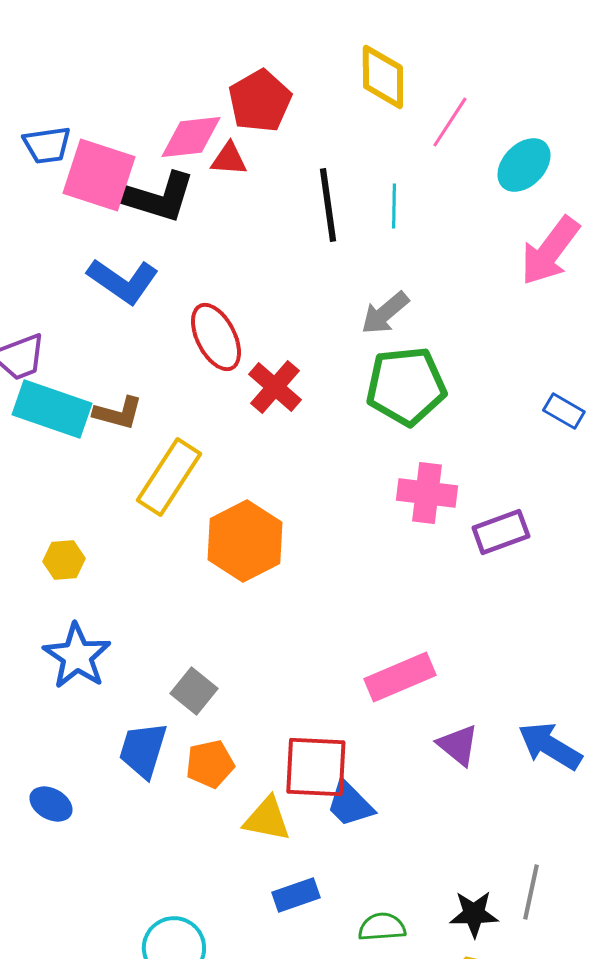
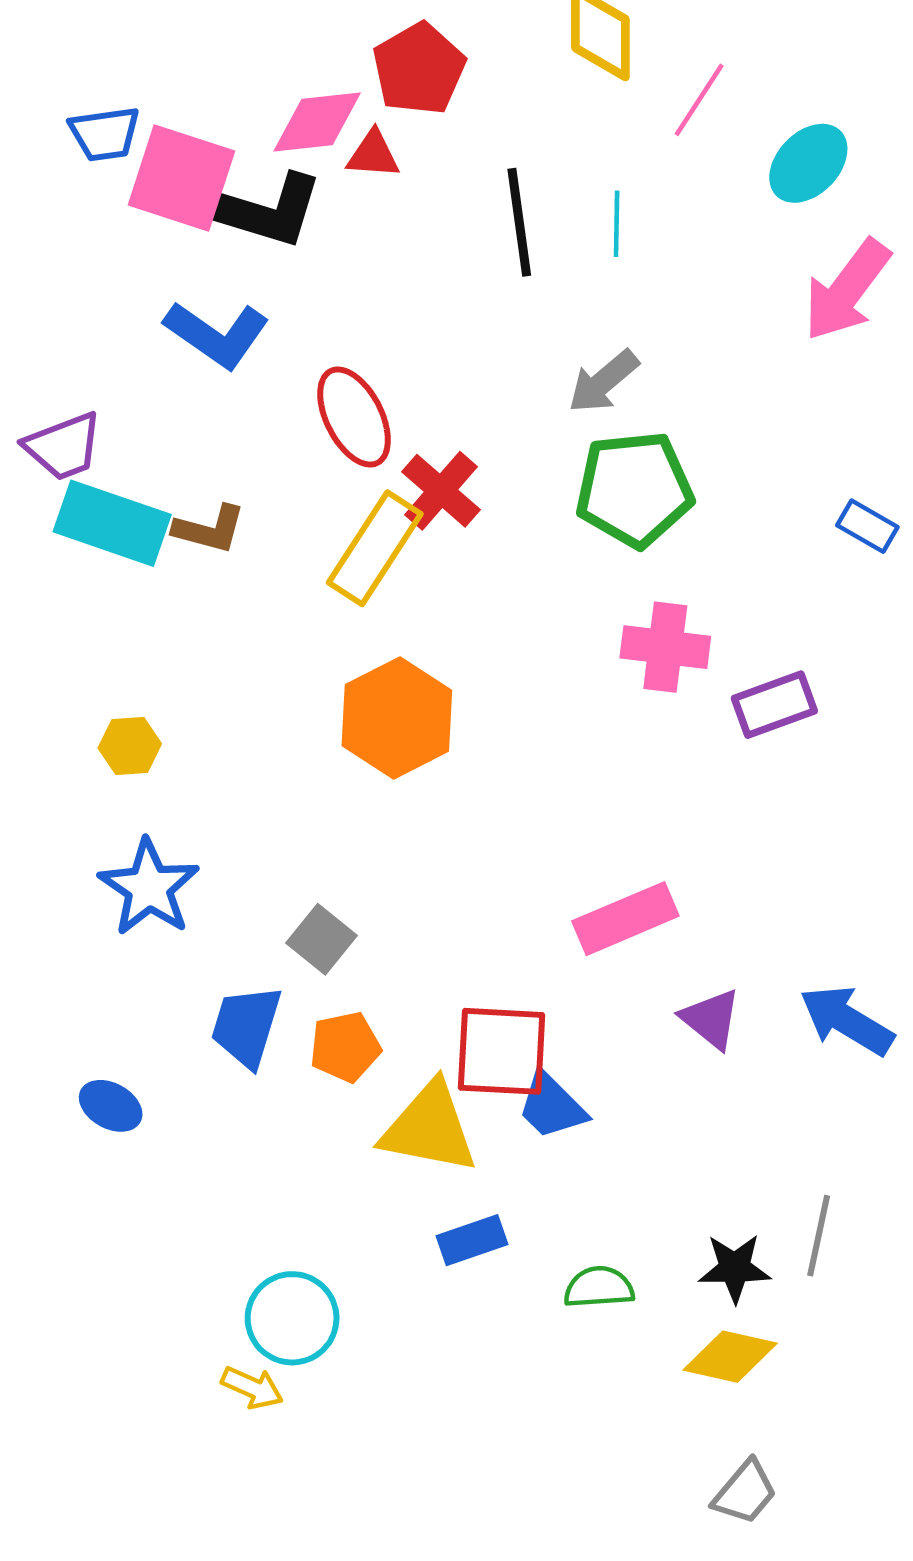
yellow rectangle: (169, 477) -> (375, 548), moved
yellow triangle: (267, 819) -> (429, 1128), size x1.4

